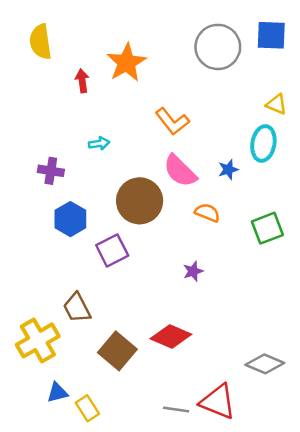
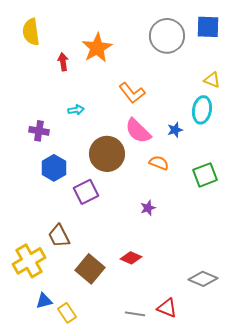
red diamond: (171, 336) -> (131, 258), size x0.7
red triangle: (218, 402) -> (167, 308), size x0.7

